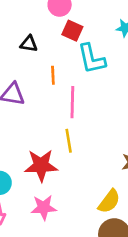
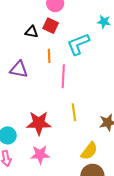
red square: (72, 31) -> (51, 26), moved
cyan L-shape: (92, 59) -> (78, 44), turned 80
yellow line: (69, 141) -> (74, 112), moved

